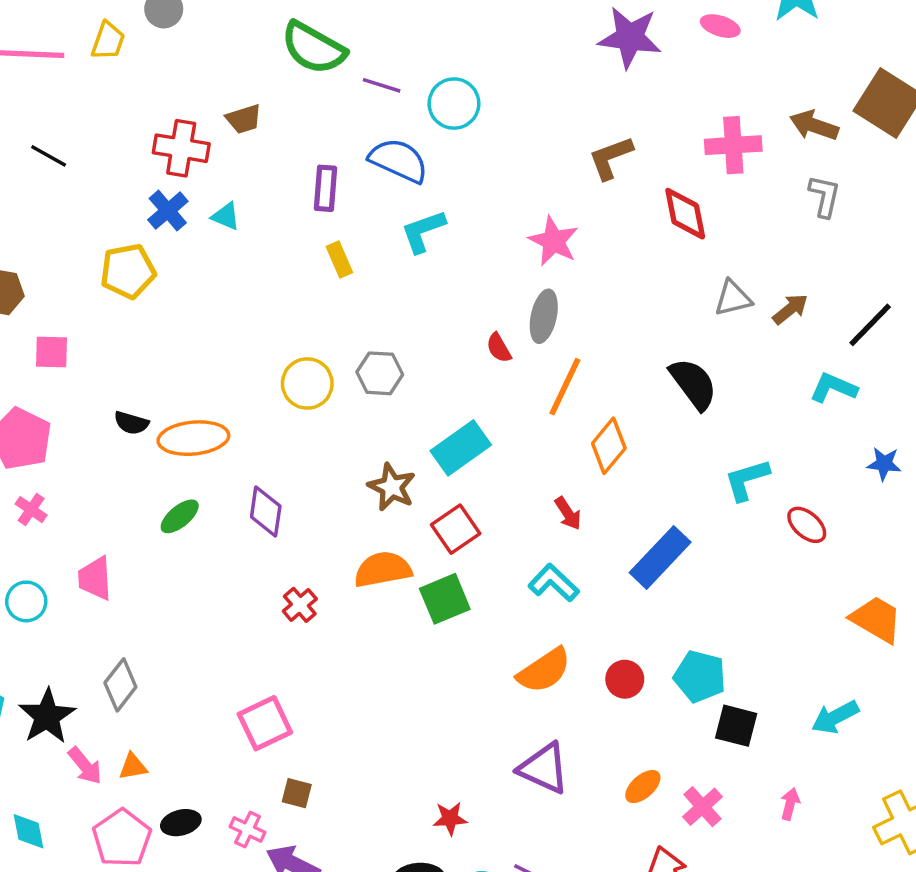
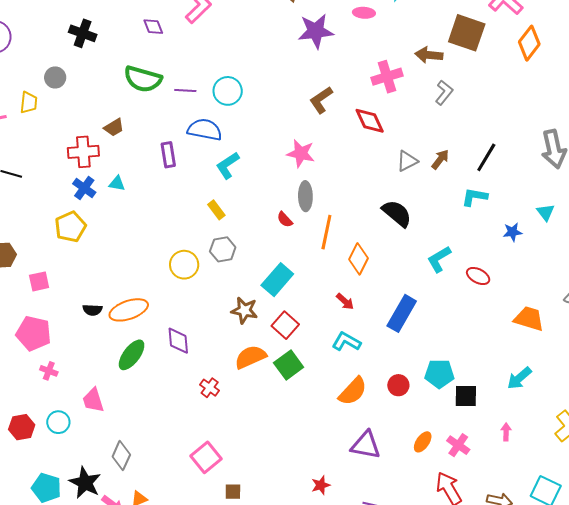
gray L-shape: (825, 196) -> (444, 93), turned 40
yellow rectangle: (339, 260) -> (216, 210), moved
green ellipse: (180, 516) -> (132, 355), size x1.4

